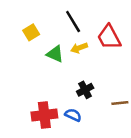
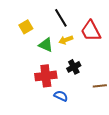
black cross: (85, 90) -> (74, 67), moved
red cross: (44, 115) -> (46, 76), moved

